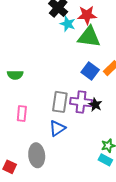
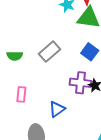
gray rectangle: (60, 102) -> (49, 52), moved, turned 40

